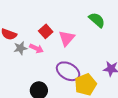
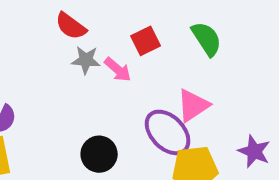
green semicircle: (97, 20) -> (207, 39), moved
pink triangle: (67, 38) -> (193, 105), moved

